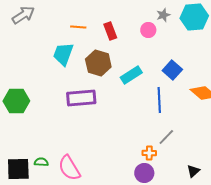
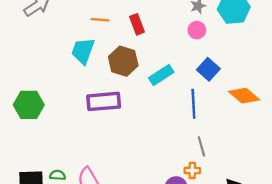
pink circle: (148, 30) -> (197, 30), moved
gray line: (166, 137) -> (201, 146), turned -60
orange cross: (149, 153) -> (192, 171), moved

